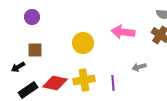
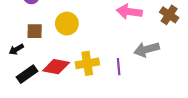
yellow circle: (83, 43) -> (67, 24), moved
gray arrow: (139, 67) -> (147, 49), size x1.6

